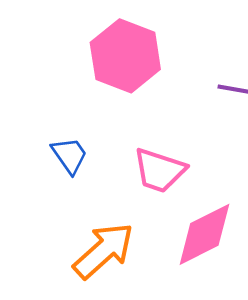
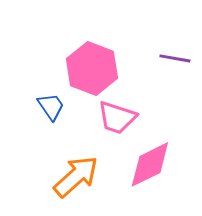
pink hexagon: (125, 56) -> (92, 68), moved

